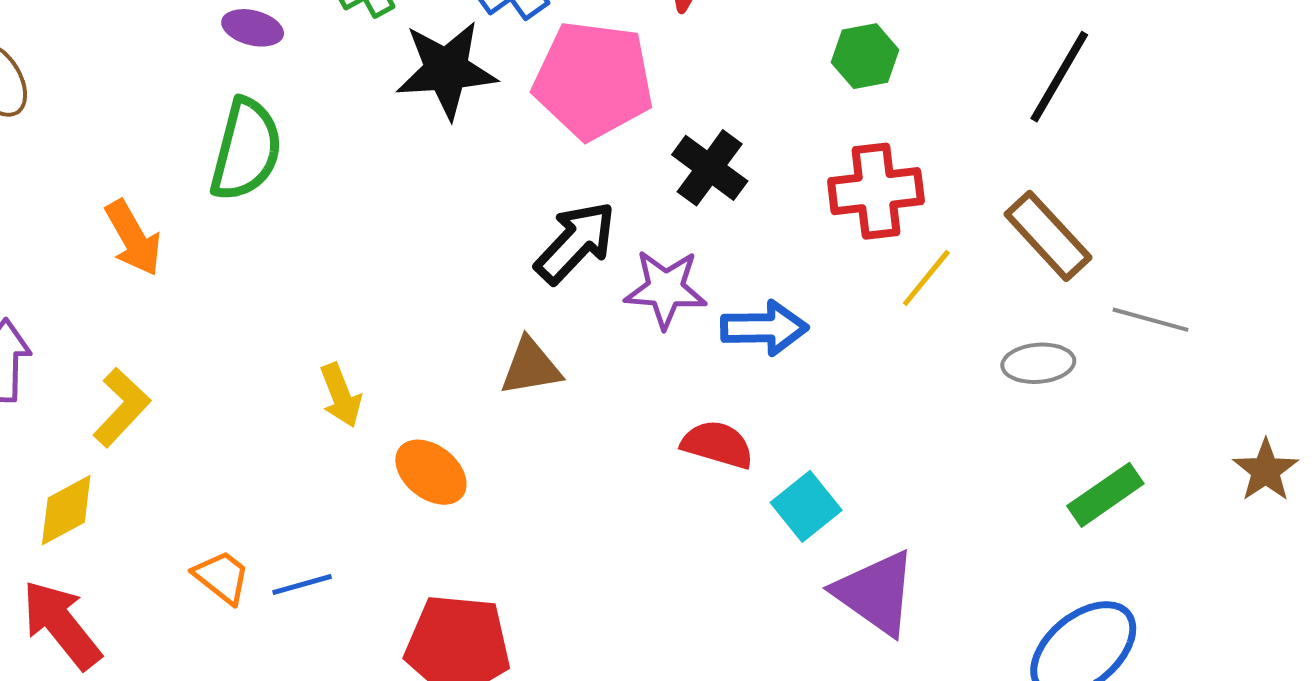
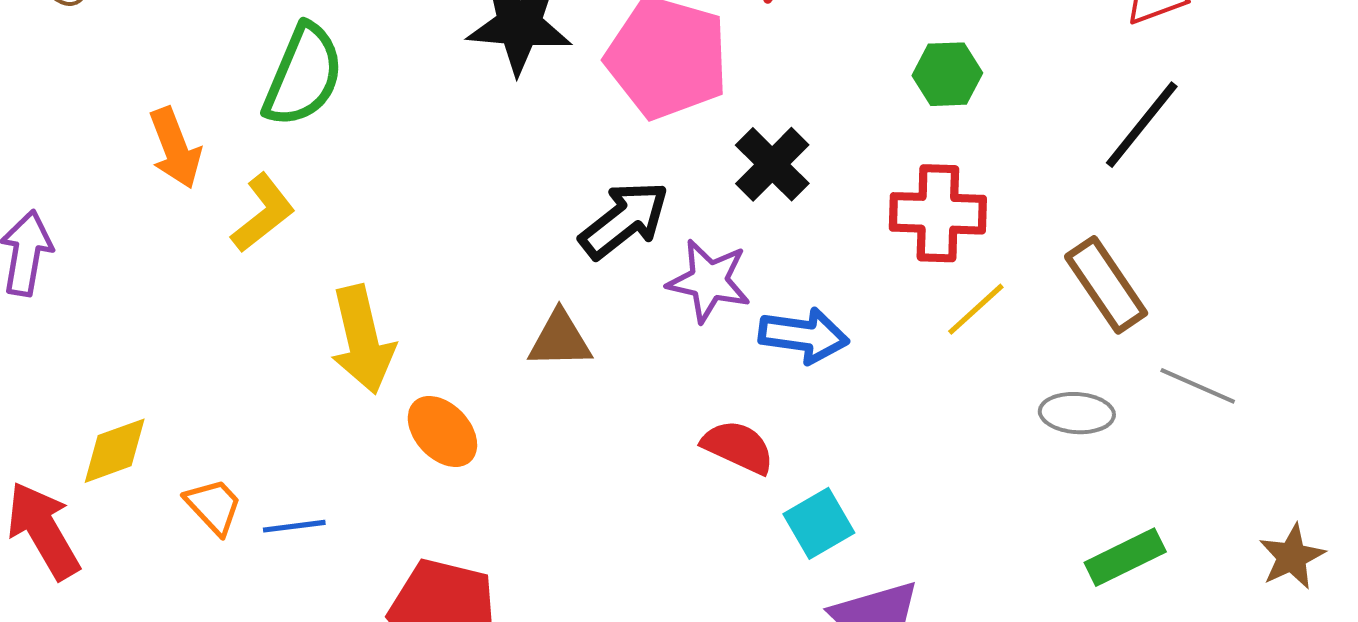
yellow arrow: (341, 395) -> (362, 340), size x1.6
yellow L-shape: (122, 407) -> (263, 213), moved
yellow diamond: (66, 510) -> (115, 451), moved

